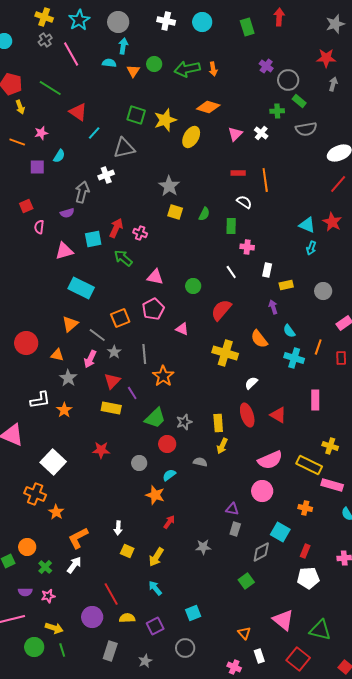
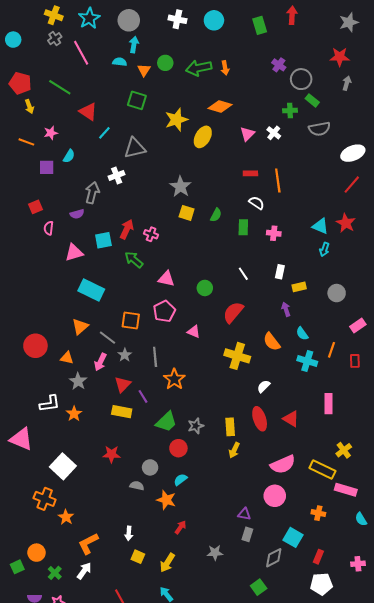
green square: (136, 115) -> (137, 100), moved
pink cross: (247, 247) -> (274, 233), moved
orange square: (120, 318) -> (131, 320), turned 30
yellow cross: (330, 446) -> (344, 450), turned 35
gray semicircle: (200, 462) -> (137, 486), moved

